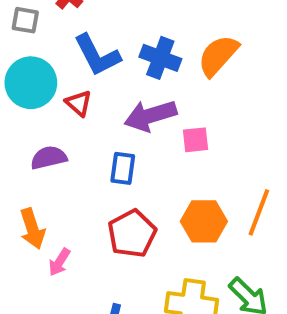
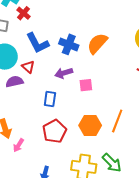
purple arrow: (150, 116) -> (64, 73), size x0.7
purple semicircle: (49, 158) -> (14, 82), moved

